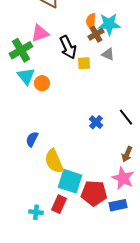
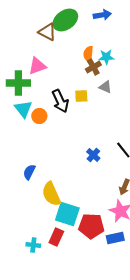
cyan star: (109, 24) -> (106, 57), size x0.7
black arrow: (68, 47) -> (60, 101), moved
green cross: (21, 50) -> (18, 83), turned 30

